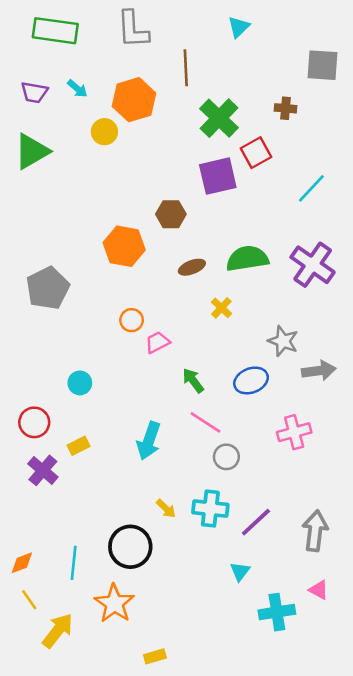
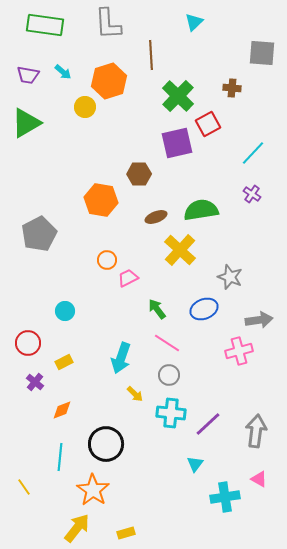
purple cross: (313, 265) -> (252, 194), moved, size x0.5
yellow cross: (221, 308) -> (180, 250), size x1.8
gray arrow: (319, 371) -> (259, 320), moved
gray circle: (226, 457) -> (169, 375), moved
purple cross: (43, 470) -> (35, 382), size x0.7
yellow arrow: (166, 509) -> (135, 394), moved
orange diamond: (22, 563) -> (62, 410), moved
yellow arrow: (58, 631) -> (77, 528), moved

